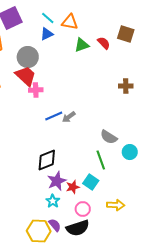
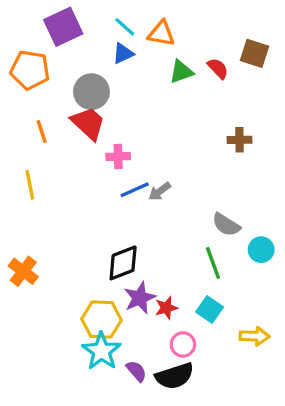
brown cross: (126, 86) -> (239, 140), moved
pink cross: (36, 90) -> (118, 156), moved
cyan square: (91, 182) -> (210, 310), moved
cyan star: (53, 201) -> (101, 351), moved, size x1.6
yellow arrow: (116, 205) -> (254, 336), moved
yellow hexagon: (39, 231) -> (101, 319), moved

